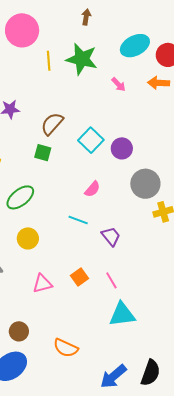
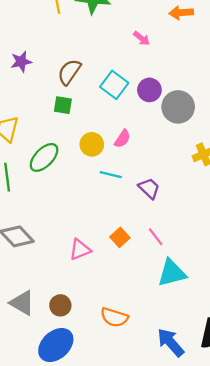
pink arrow: (118, 84) -> (141, 38), moved
gray circle: (145, 184) -> (178, 107), moved
yellow circle: (28, 238) -> (92, 144), moved
blue arrow: (113, 376) -> (171, 342), turned 96

